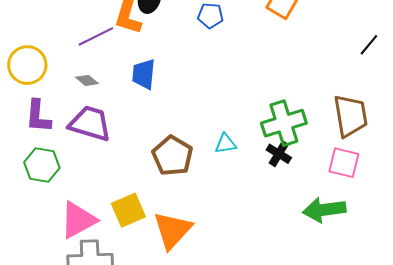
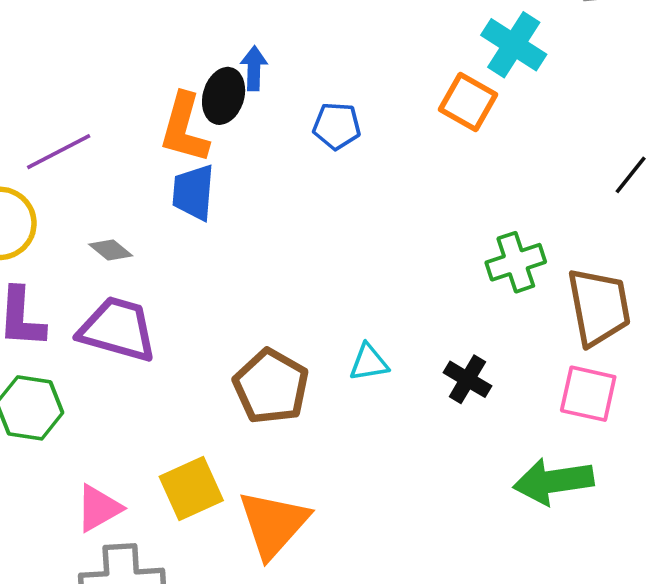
purple line: (96, 36) -> (59, 152), moved
blue trapezoid: (144, 74) -> (193, 192), moved
green cross: (284, 123) -> (516, 262), moved, size x0.7
pink triangle: (78, 220) -> (99, 508), size x0.7

